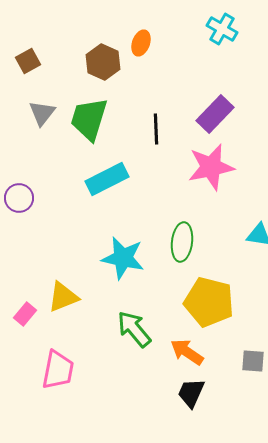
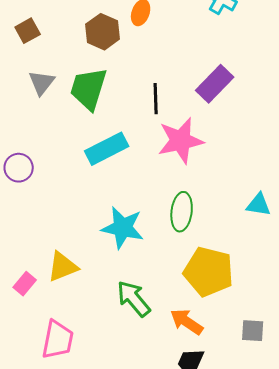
pink star: (211, 167) -> (181, 141), moved

